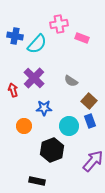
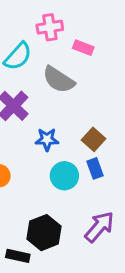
gray semicircle: (71, 81) -> (59, 80), moved, size x1.6
blue star: (44, 108) -> (47, 139), moved
black hexagon: (52, 150) -> (44, 233), moved

